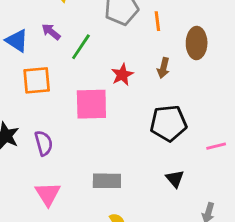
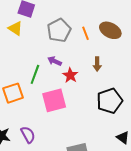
purple arrow: (51, 32) -> (55, 61), moved
brown ellipse: (197, 43) -> (110, 30), moved, turned -50
green line: (81, 47) -> (35, 74), moved

